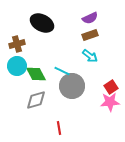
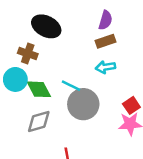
purple semicircle: (90, 18) -> (105, 20), turned -49
brown cross: (17, 44) -> (28, 54), moved, turned 35
cyan arrow: (90, 56) -> (105, 67), turned 133

